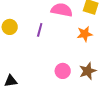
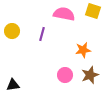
orange star: (85, 34) -> (83, 50), moved

